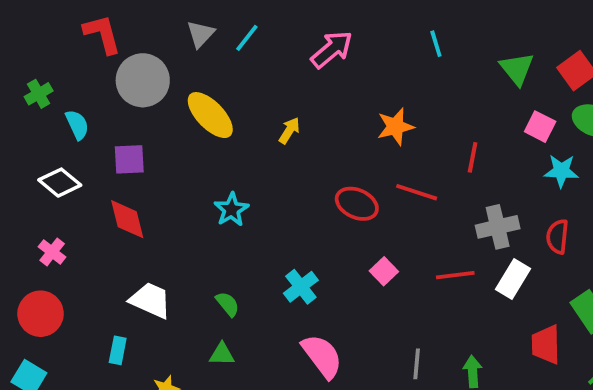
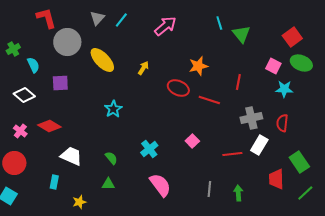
green triangle: (517, 69) -> (241, 34), moved
red ellipse: (357, 204) -> (178, 88), moved
red diamond: (127, 219) -> (49, 126), moved, turned -45
red line: (455, 275) -> (232, 154), moved

